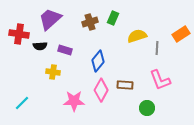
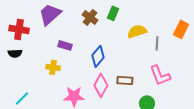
brown cross: (90, 22) -> (90, 17), turned -35
orange rectangle: (181, 34) -> (181, 29), turned -30
black semicircle: (40, 46) -> (15, 53), moved

